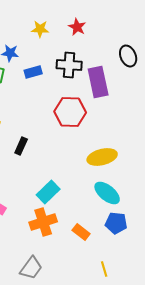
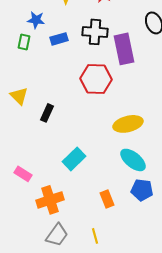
orange cross: (43, 222) -> (50, 200), moved
orange rectangle: (81, 232) -> (107, 199), turned 30
yellow line: (104, 269) -> (95, 236), moved

